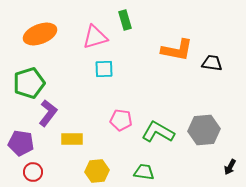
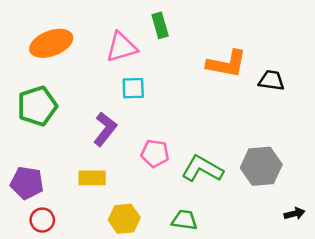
purple L-shape: (48, 113) -> (105, 129), moved
black arrow: (230, 167) -> (295, 214), turned -133

